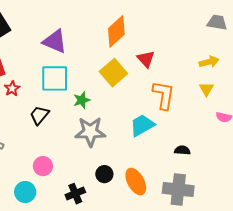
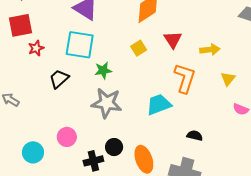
yellow arrow: (209, 62) -> (210, 50), moved
yellow square: (113, 73) -> (139, 48), size x0.6
pink circle: (43, 166) -> (67, 137), moved
black cross: (75, 194) -> (93, 161), moved

